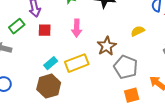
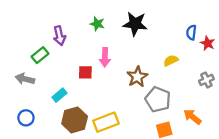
red square: (45, 30) -> (85, 72), moved
cyan rectangle: (51, 63) -> (59, 95), moved
yellow rectangle: (77, 63) -> (106, 122), moved

